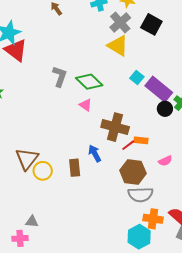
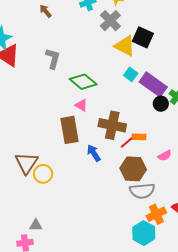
black square: (151, 24) -> (143, 37), moved
yellow triangle: (118, 46) -> (125, 46), moved
gray L-shape: (60, 76) -> (53, 59), moved
brown rectangle: (75, 168) -> (69, 130), moved, size x1.5
orange cross: (153, 219) -> (156, 214), turned -30

